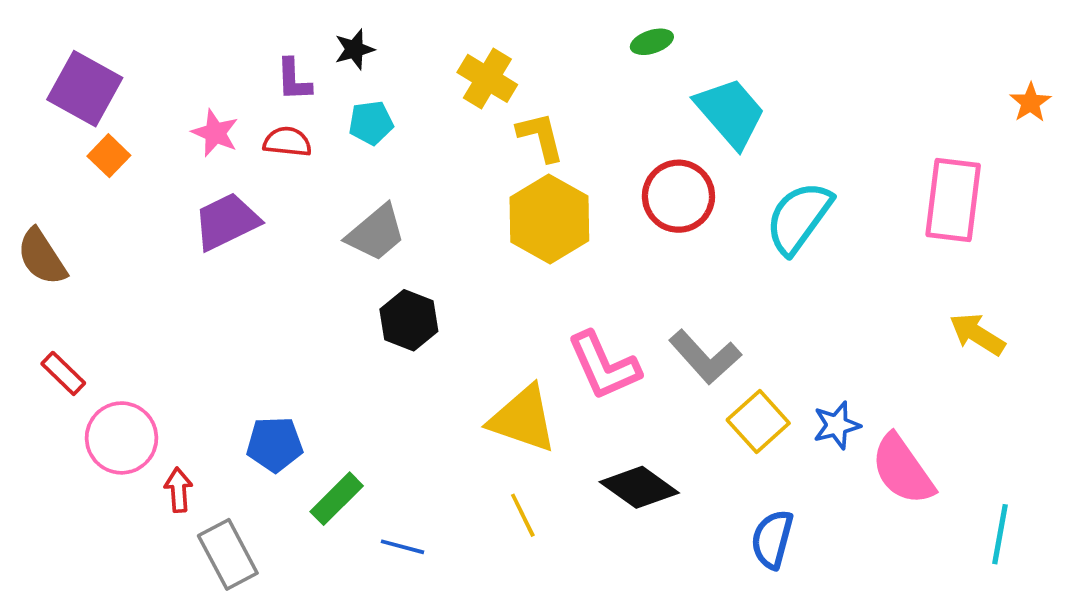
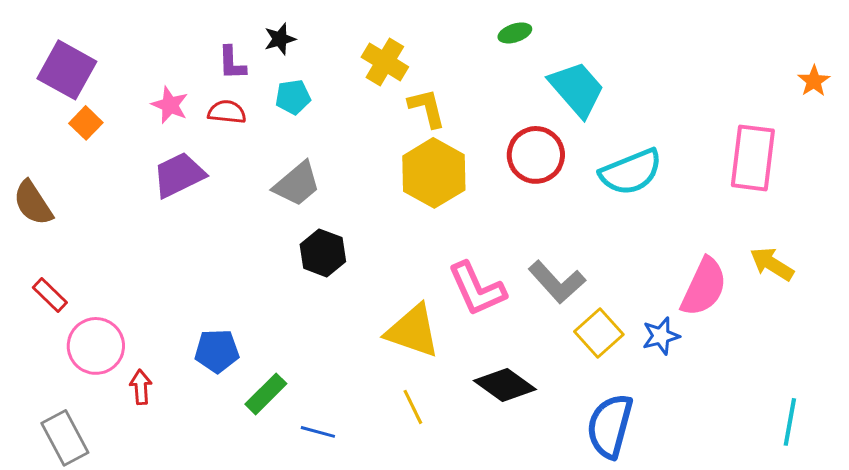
cyan semicircle: (799, 218) -> (631, 172), turned -148
pink semicircle: (903, 470) -> (704, 287), moved, turned -120
blue semicircle: (772, 539) -> (610, 426), size x1.4
gray rectangle: (228, 554) -> (65, 438), moved

